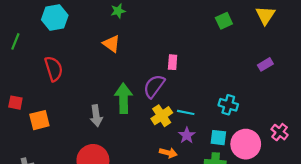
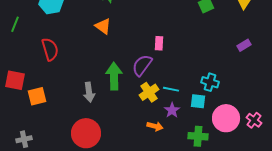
red square: (15, 103) -> (15, 80), size x1.5
pink cross: (280, 132) -> (254, 120), moved
cyan square: (218, 138) -> (198, 101), moved

